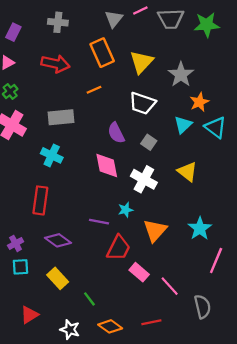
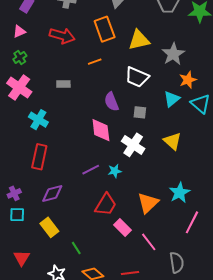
yellow triangle: (141, 62) -> (139, 40), turned 30
gray rectangle: (61, 117) -> (63, 84), size x0.6
gray square: (149, 142) -> (140, 112), turned -32
cyan cross: (52, 155) -> (38, 120), moved
purple line: (99, 222) -> (91, 170), moved, turned -42
orange triangle: (155, 230) -> (148, 203), moved
purple diamond: (58, 240) -> (52, 194), turned -55
red triangle: (29, 315) -> (22, 258), turned -30

